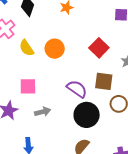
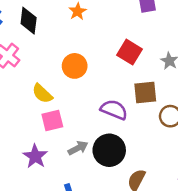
yellow semicircle: (27, 48) -> (42, 94), moved
black circle: (87, 115) -> (109, 150), moved

